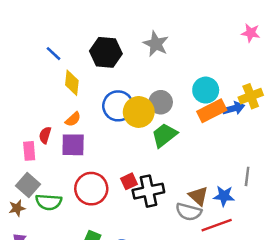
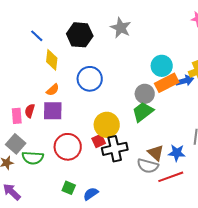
gray circle: (161, 102) -> (145, 94), moved
yellow circle: (139, 112) -> (107, 125), moved
red semicircle: (45, 135) -> (30, 111), moved
green trapezoid: (164, 135) -> (143, 112), moved

